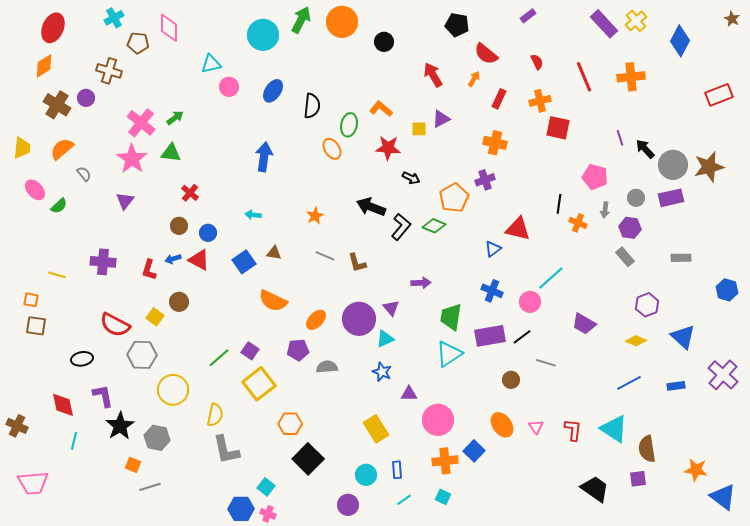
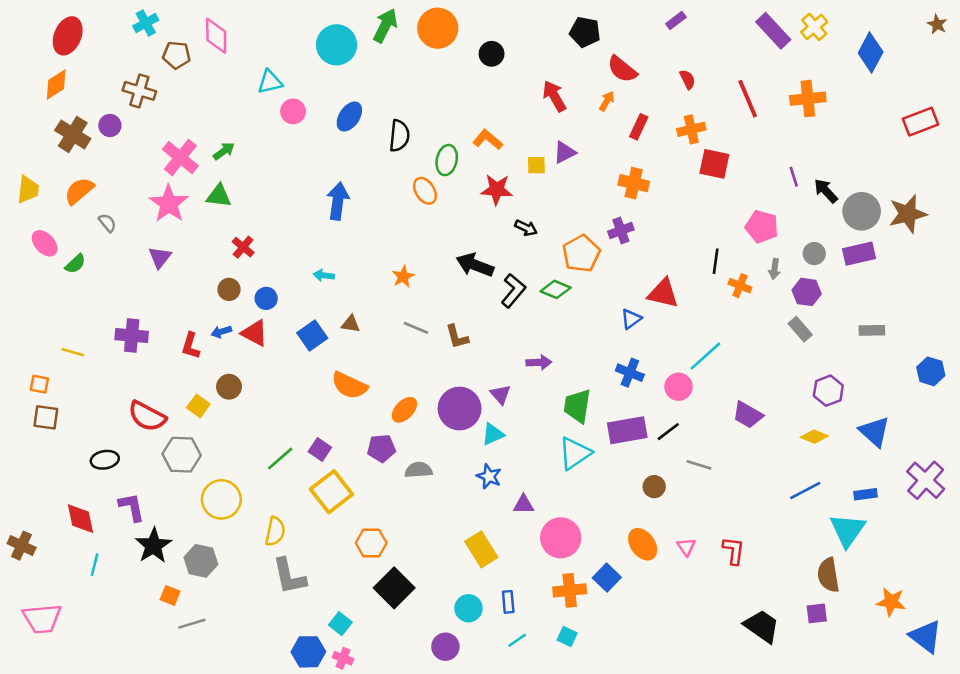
cyan triangle: (614, 429) -> (848, 530), moved, turned 32

